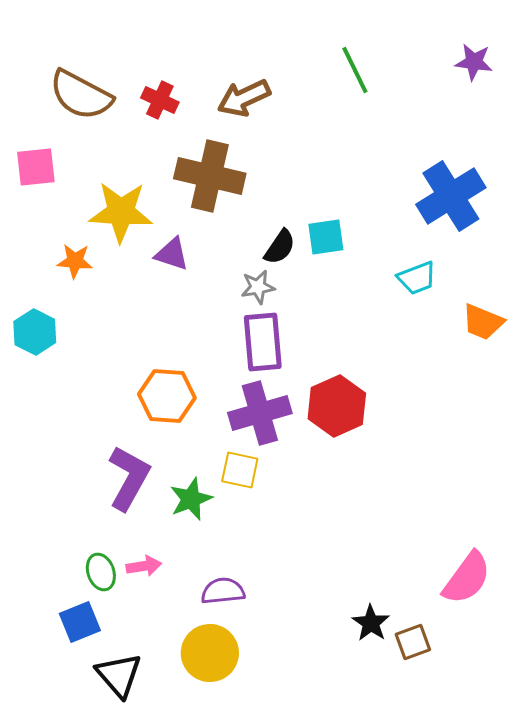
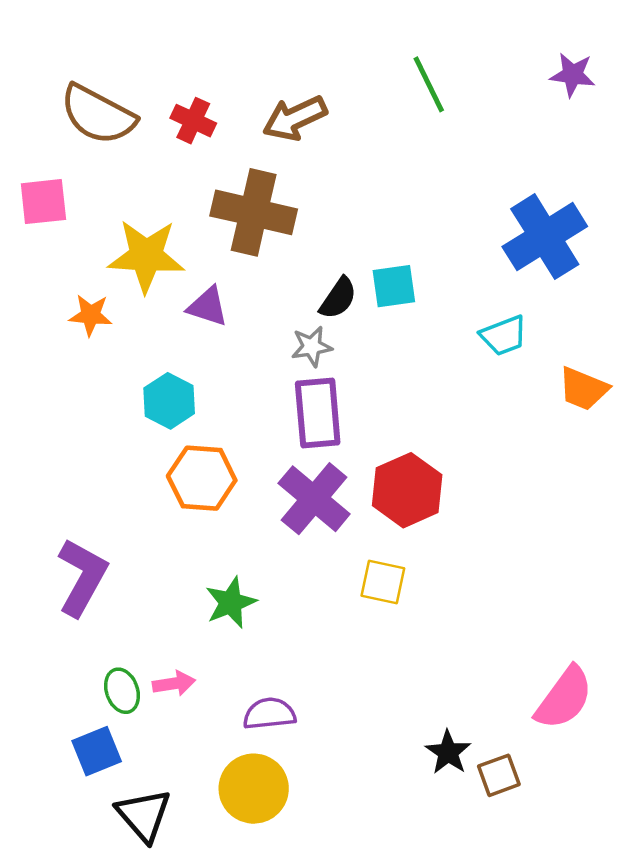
cyan hexagon: (35, 332) -> (169, 401), moved
purple cross: (260, 413) -> (314, 499), turned -34
yellow square: (240, 470) -> (383, 582), moved
purple L-shape: (129, 478) -> (82, 577), moved

